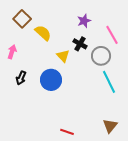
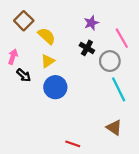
yellow triangle: (63, 56) -> (48, 61), moved, turned 40
black arrow: (21, 78) -> (24, 75), moved, turned -72
brown triangle: (110, 126) -> (114, 128), moved, turned -35

